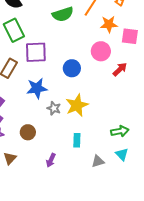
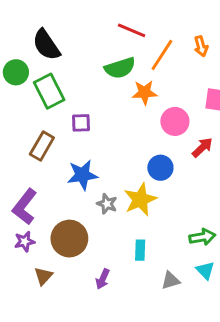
orange star: (109, 24) -> (145, 93), moved
purple square: (36, 52) -> (81, 123), size x0.6
blue circle: (72, 68) -> (160, 168), moved
brown circle: (28, 132) -> (69, 239), size x1.6

